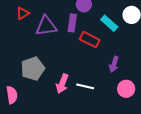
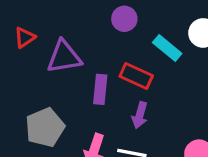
purple rectangle: (72, 23) -> (100, 89), moved
purple arrow: (114, 64) -> (140, 115), moved

